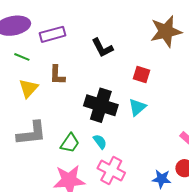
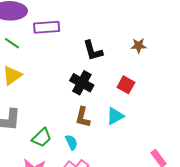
brown star: (166, 31) -> (139, 46), moved, size x0.5
brown L-shape: (57, 75) -> (83, 117), moved
black cross: (101, 105) -> (82, 83), moved, size x0.7

